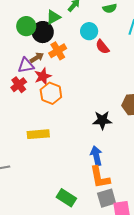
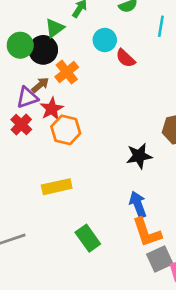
green rectangle: (66, 198) -> (88, 238), moved, turned 30

